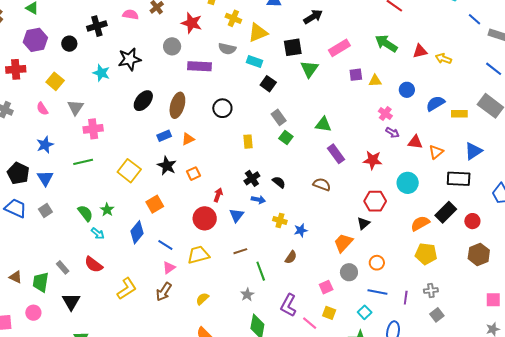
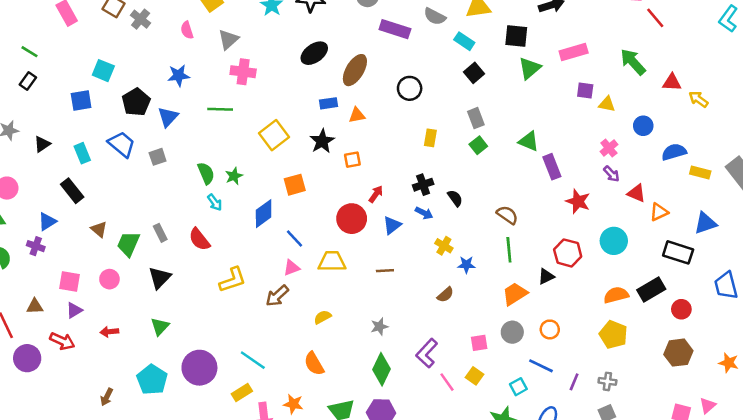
purple rectangle: (336, 154) -> (552, 167), moved
green line: (261, 271) -> (509, 250), moved

